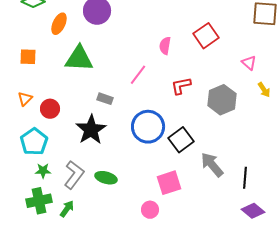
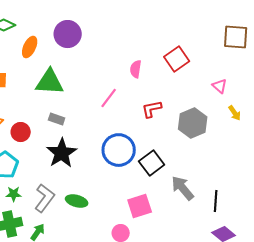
gray rectangle: (105, 99) -> (57, 119), moved

